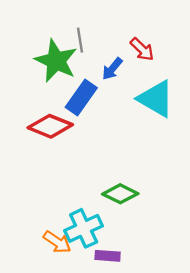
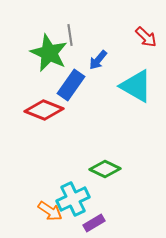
red arrow: (142, 49) -> (146, 37), moved
purple rectangle: (108, 256) -> (94, 223), turned -35

